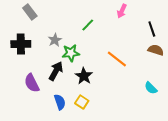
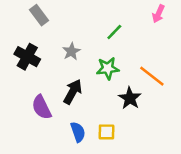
black cross: (21, 44) -> (27, 57), turned 30
green star: (71, 53) -> (108, 68), moved
black star: (84, 76) -> (130, 98), moved
yellow square: (82, 102) -> (106, 132), turned -32

